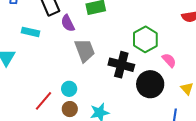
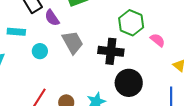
black circle: (150, 84) -> (129, 83), moved
cyan circle: (69, 89) -> (40, 51), moved

